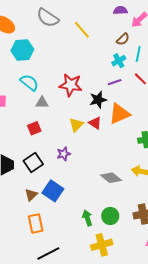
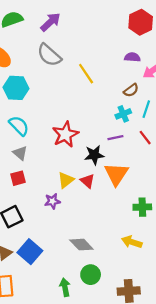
red star: (71, 85) -> (65, 134), turned 30
gray triangle: (42, 102) -> (20, 153), moved, turned 32
orange triangle: (119, 114) -> (116, 174), turned -40
purple star: (64, 154) -> (52, 201), moved
gray diamond: (111, 178) -> (81, 245), moved
green circle: (110, 216) -> (91, 275), moved

